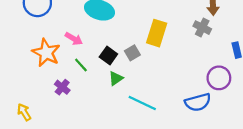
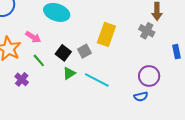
purple circle: (219, 78) -> (149, 76), moved
blue semicircle: (198, 102) -> (141, 97), size x0.6
cyan line: (142, 103) -> (97, 80), moved

